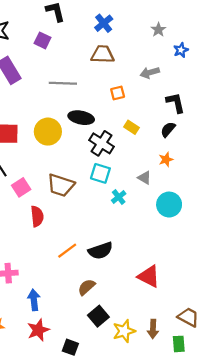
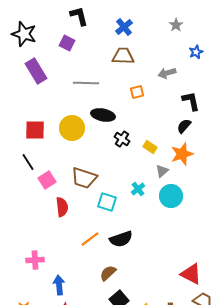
gray star: (158, 30) -> (176, 25), moved
yellow rectangle: (132, 127) -> (150, 147), moved
black cross: (102, 143) -> (122, 139), size x0.7
orange star: (166, 159) -> (182, 154), size x1.6
cyan square: (100, 173) -> (107, 202), moved
gray triangle: (144, 178) -> (162, 171), turned 48
cyan circle: (169, 205) -> (171, 196), moved
red triangle: (149, 276) -> (191, 274), moved

